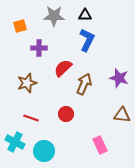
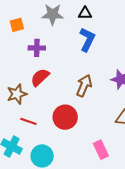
red semicircle: (63, 68) -> (40, 77), moved
brown star: (27, 83) -> (17, 94), moved
red circle: (66, 114) -> (65, 117), size x1.5

